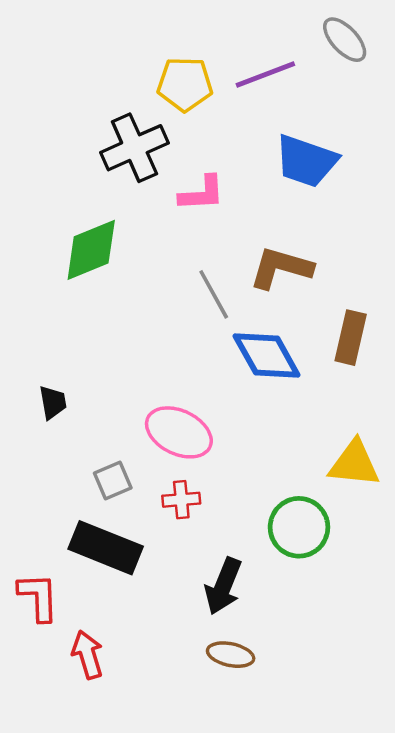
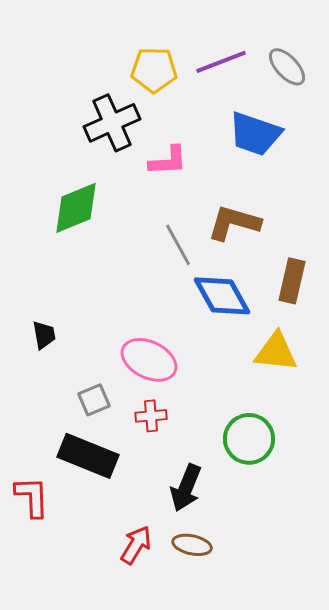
gray ellipse: (345, 40) -> (287, 67), moved
yellow triangle: (354, 464) -> (276, 352), moved
red arrow: (88, 655) -> (136, 545), moved, turned 48

